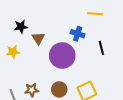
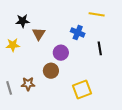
purple circle: (62, 56) -> (61, 53), size x0.6
brown circle: (59, 89) -> (51, 71), moved

